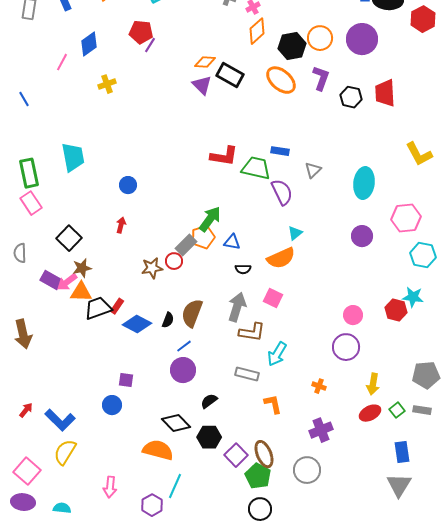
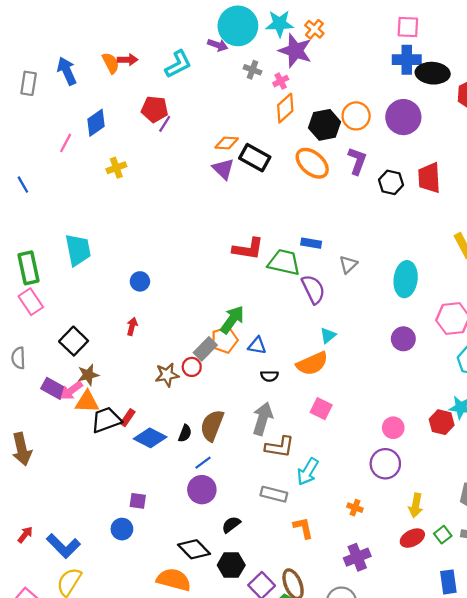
pink square: (273, 298) -> (321, 409), moved

